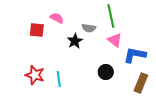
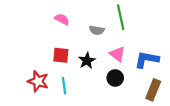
red square: (37, 30) -> (61, 55), moved
pink triangle: (115, 40) -> (117, 54), moved
black star: (75, 41) -> (87, 61), moved

